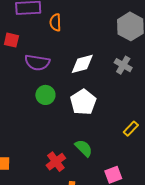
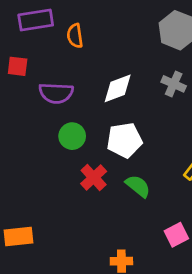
white pentagon: (83, 102) -> (125, 140), turned 30
green semicircle: (84, 148) -> (138, 186), moved
red cross: (56, 162) -> (94, 177), moved

